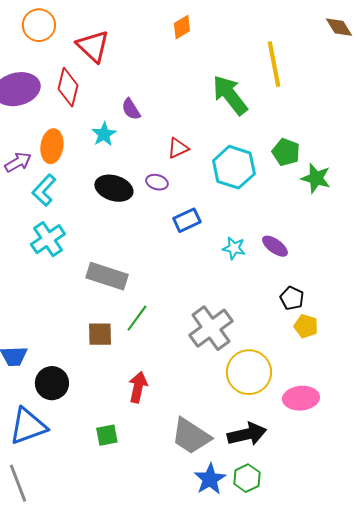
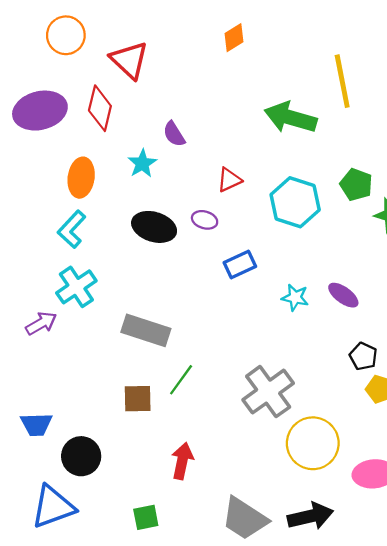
green arrow: (230, 95) -> (290, 118), turned -36
purple arrow: (18, 162) -> (41, 323), moved

